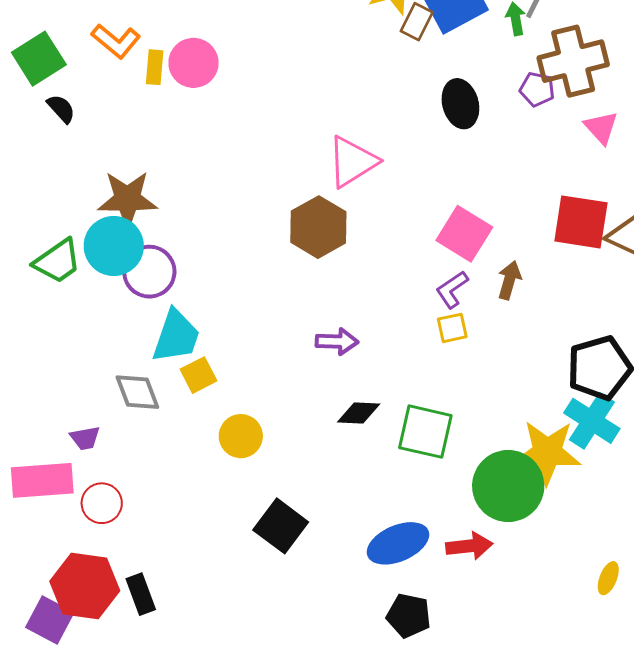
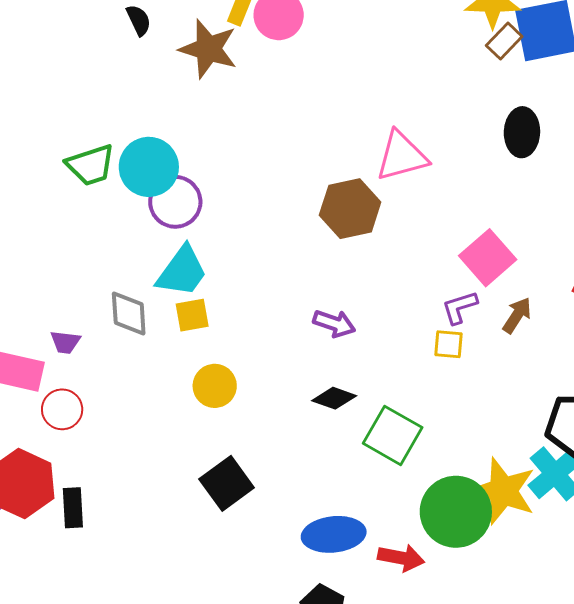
brown star: (127, 199) -> (208, 49), moved

